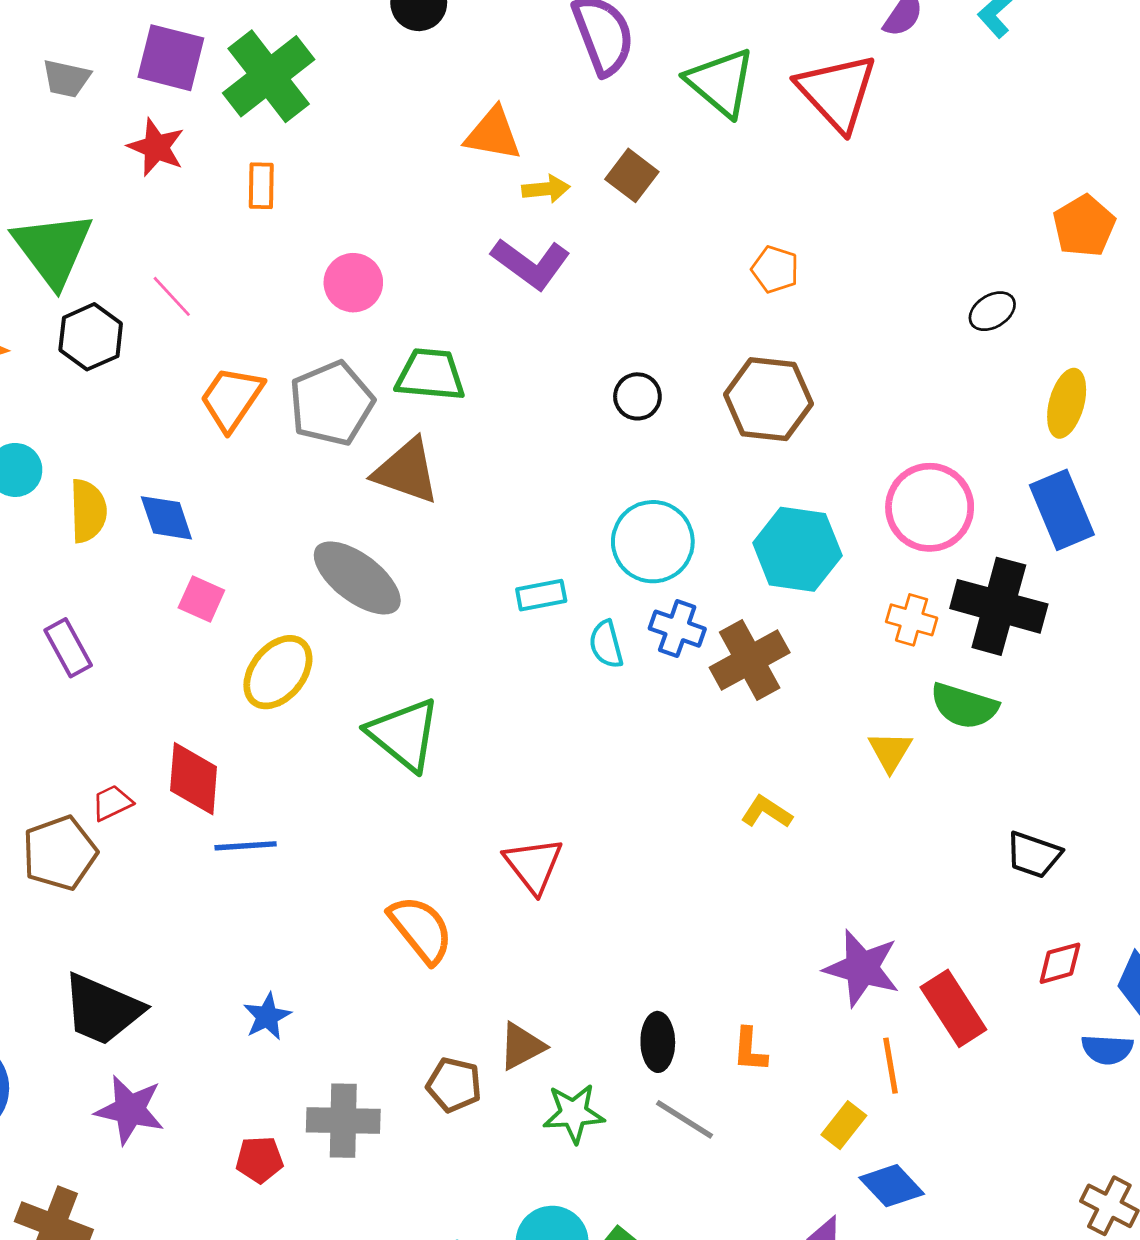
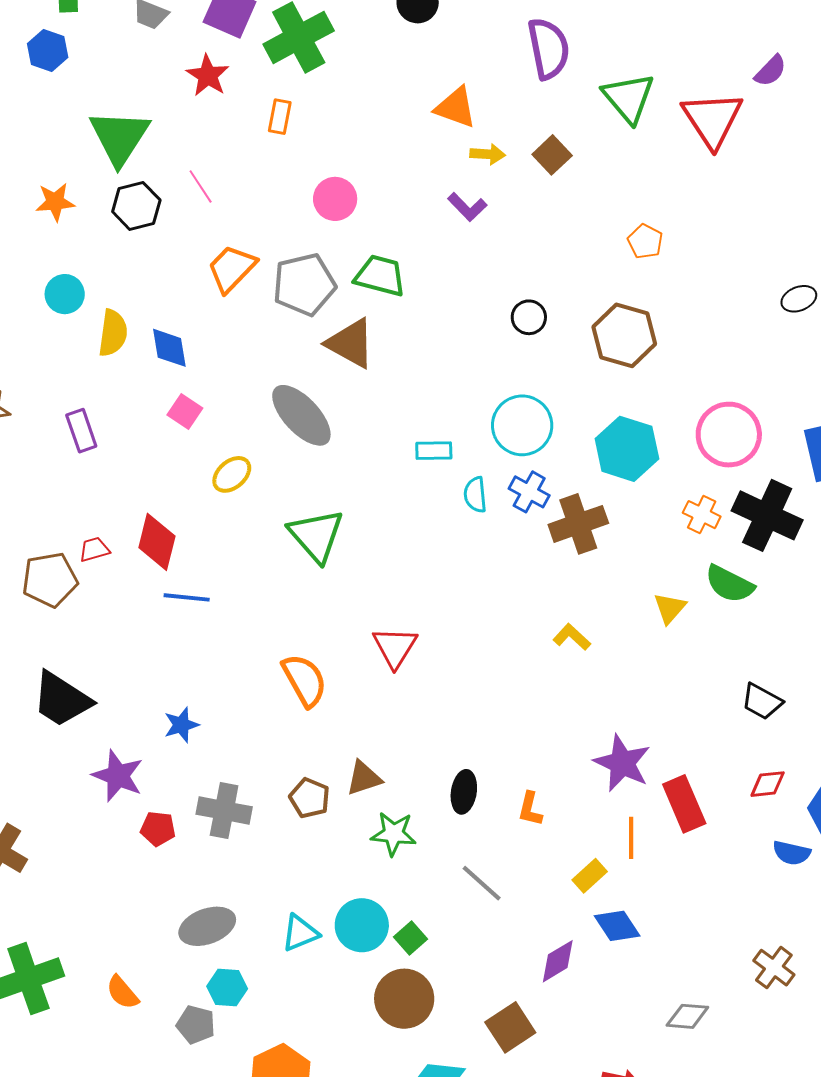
purple L-shape: (531, 264) -> (467, 207), size x0.7
yellow ellipse: (278, 672) -> (232, 474), size x0.7
purple star: (130, 1110) -> (118, 776), moved
gray line: (684, 1119) -> (482, 883), moved

